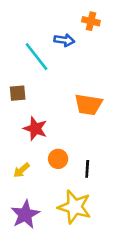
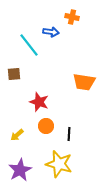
orange trapezoid: (88, 105) -> (84, 82), moved
red star: (35, 129) -> (39, 102), moved

